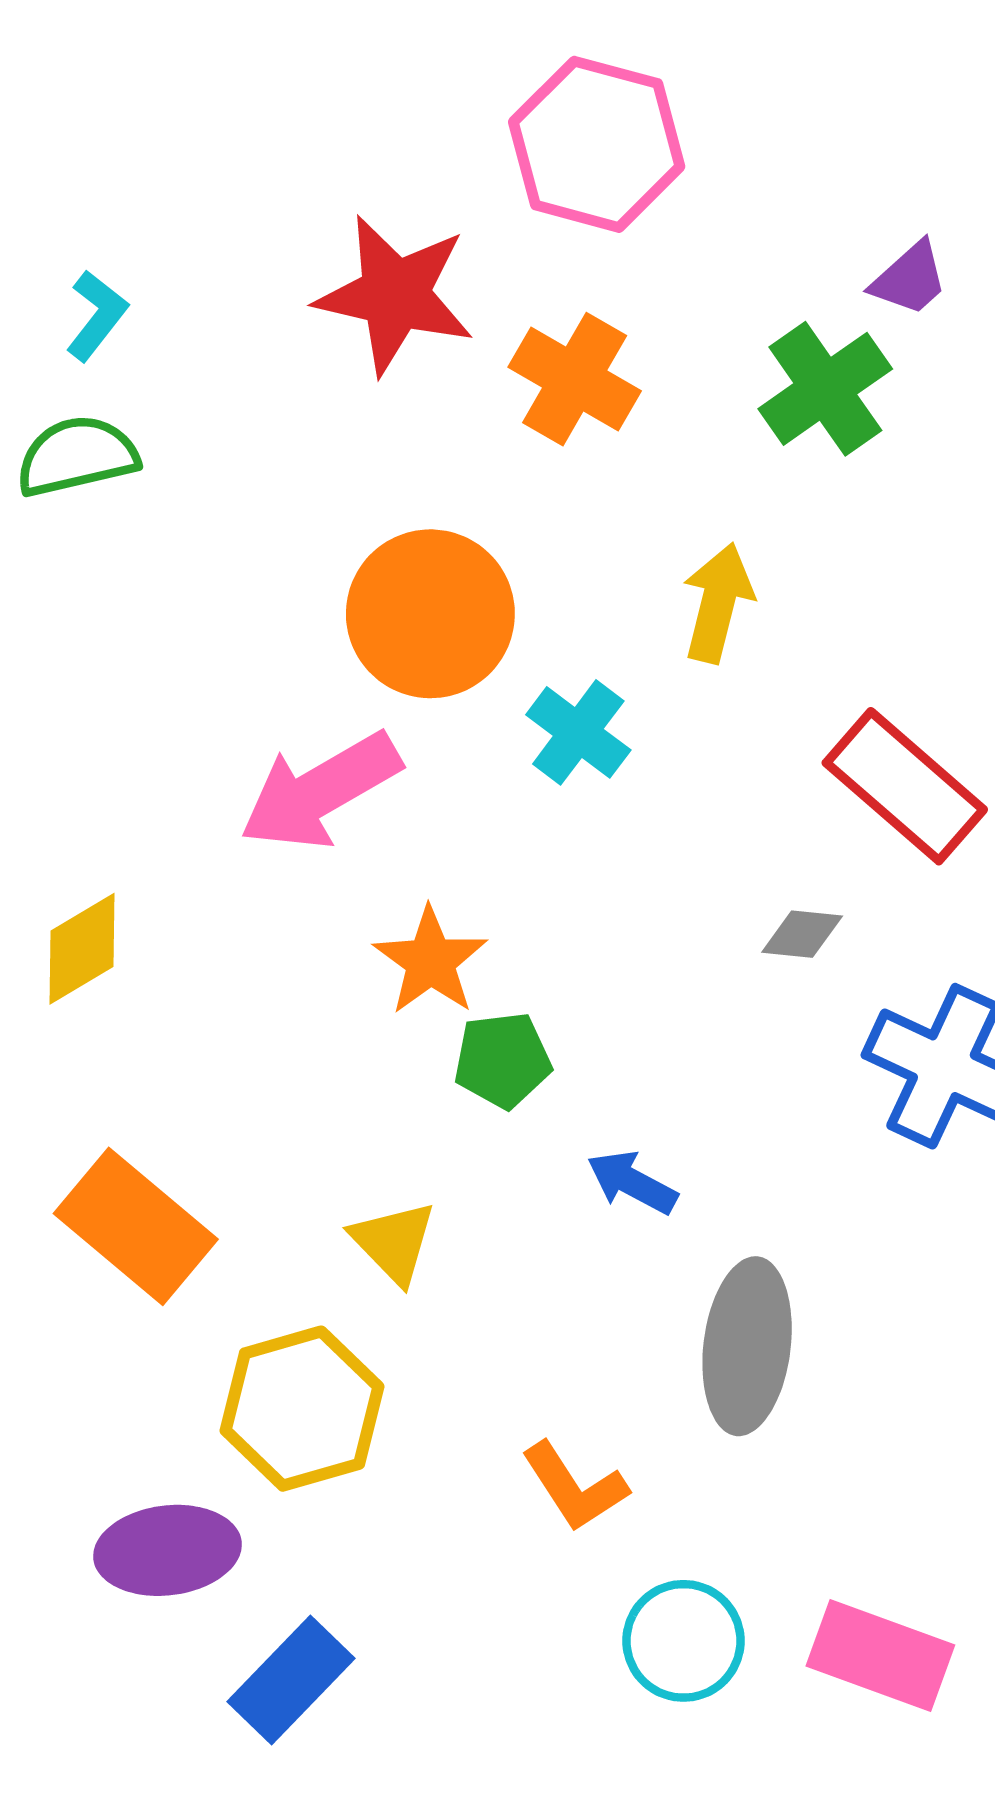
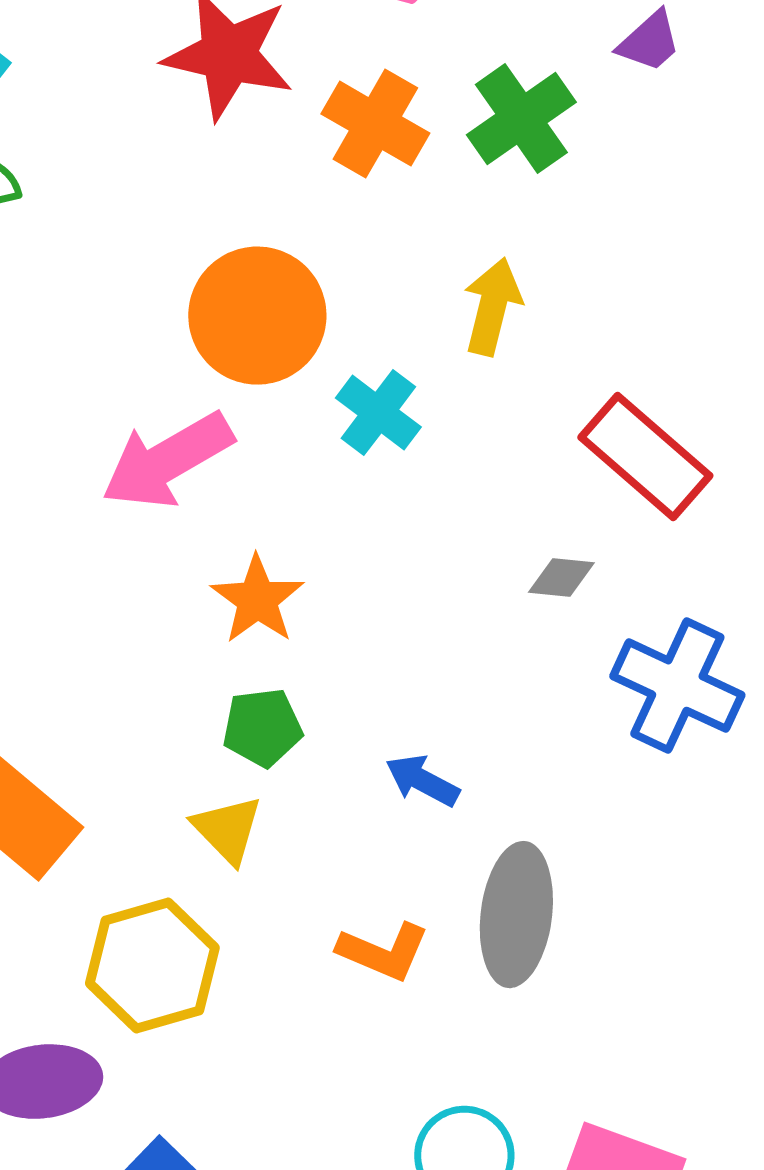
green cross: (825, 389) -> (521, 119), moved
green pentagon: (503, 1060) -> (262, 728), moved
orange L-shape: (575, 1487) -> (383, 952), moved, turned -34

